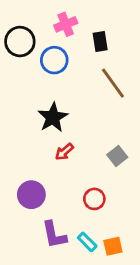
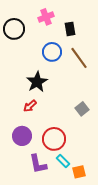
blue circle: (54, 60) -> (52, 52), moved
red arrow: (64, 152) -> (30, 106), moved
red circle: (94, 199) -> (54, 139), moved, size x1.5
cyan rectangle: (87, 242) -> (63, 161), moved

